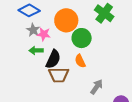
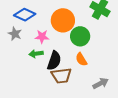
gray star: (33, 30) -> (15, 34), moved
gray arrow: (97, 87) -> (100, 83), turned 35

